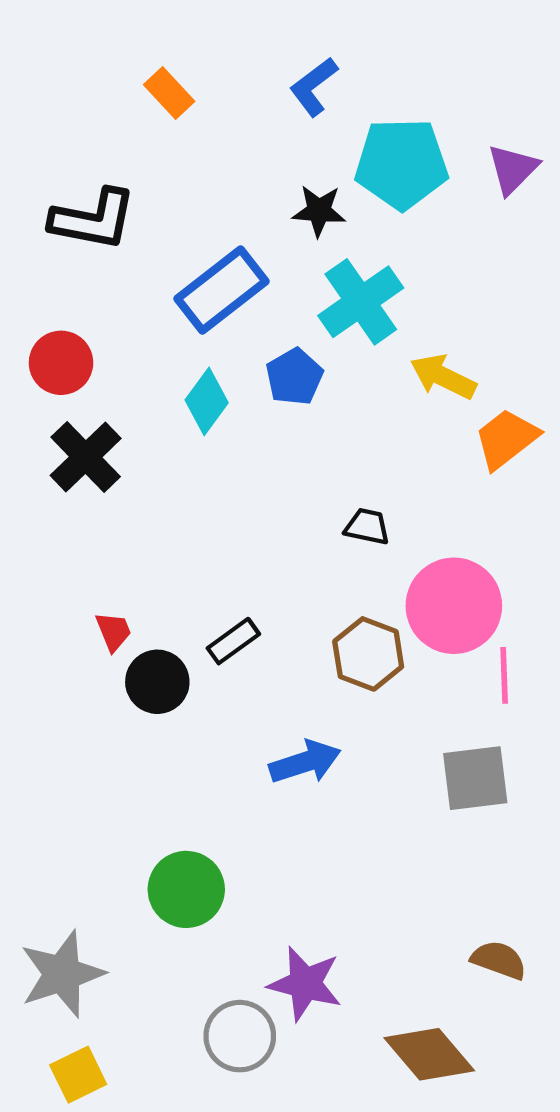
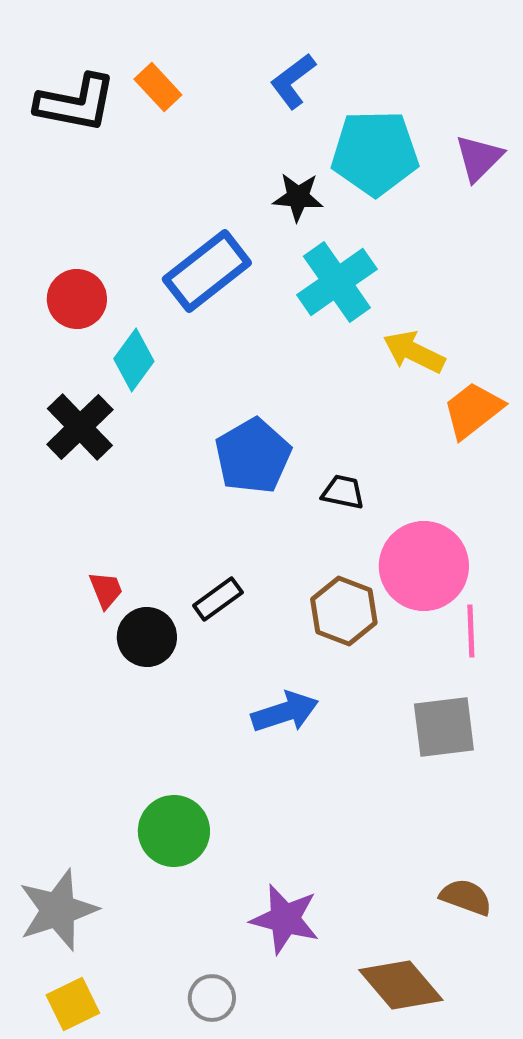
black L-shape: (93, 219) -> (76, 103), moved
red circle: (61, 363) -> (77, 299), moved
blue pentagon: (294, 377) -> (253, 456), moved, size x1.4
cyan diamond: (207, 401) -> (134, 360), moved
gray circle: (240, 1036) -> (212, 998), moved, size x0.7

